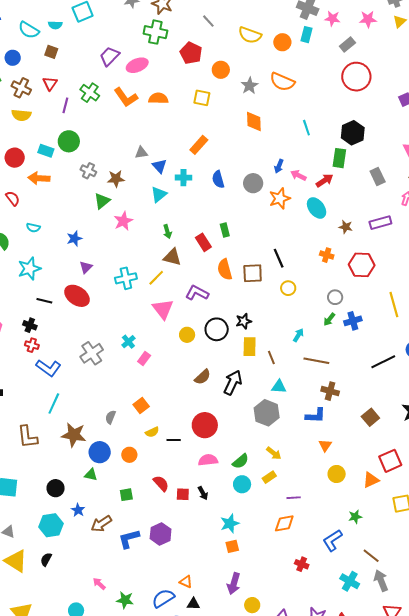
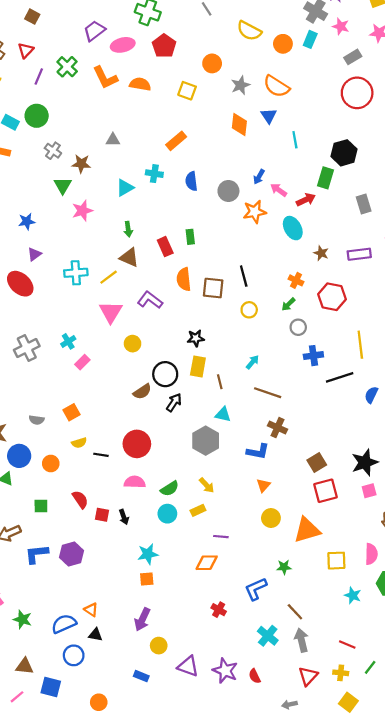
red pentagon: (191, 53) -> (164, 46), moved
blue triangle: (160, 166) -> (269, 116), moved
green triangle: (102, 201) -> (63, 186), turned -30
green arrow: (329, 319) -> (288, 304), moved
black circle: (217, 329) -> (165, 374), moved
black line: (383, 362) -> (340, 377), moved
black arrow: (233, 383) -> (174, 402), size x0.7
gray semicircle: (111, 417) -> (37, 420), turned -112
red square: (390, 461) -> (325, 491), moved
orange triangle: (371, 480) -> (307, 530), size x1.5

